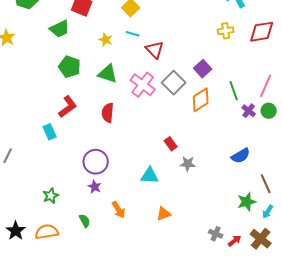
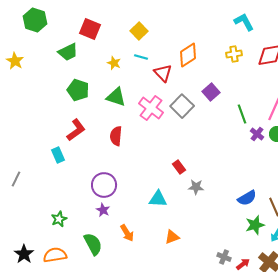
orange diamond: (201, 100) -> (188, 55), moved
blue semicircle: (241, 156) -> (247, 198), moved
green semicircle: (85, 221) -> (93, 244), size x1.6

